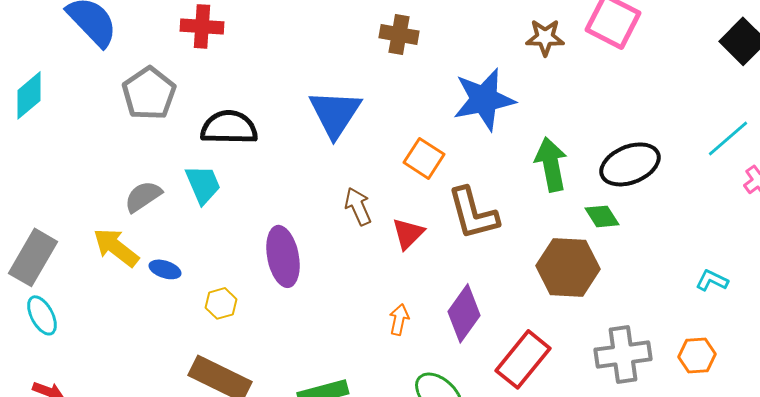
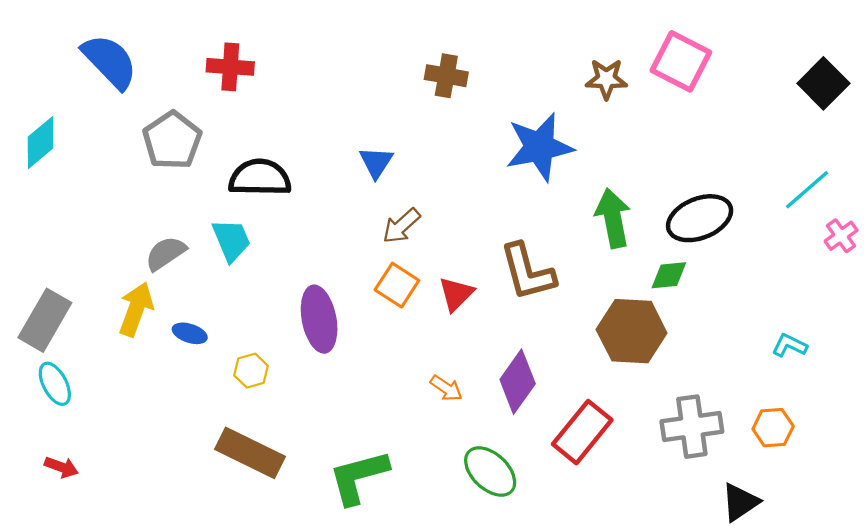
blue triangle: (335, 113) -> (376, 162), size x0.6
orange square: (424, 158) -> (397, 285), moved
brown arrow: (358, 206) -> (401, 226), moved, turned -108
green diamond: (602, 216) -> (669, 275), turned -63
yellow arrow: (116, 247) -> (136, 309), turned 72
orange arrow: (399, 319) -> (446, 388), turned 112

